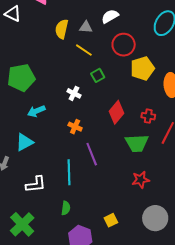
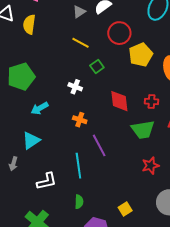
gray triangle: (86, 27) -> (79, 12), moved, turned -32
yellow semicircle: (62, 29) -> (29, 24), moved
red diamond: (116, 112) -> (119, 101), turned -40

